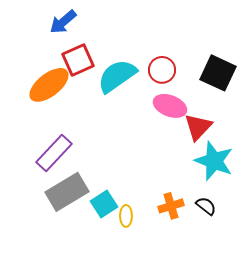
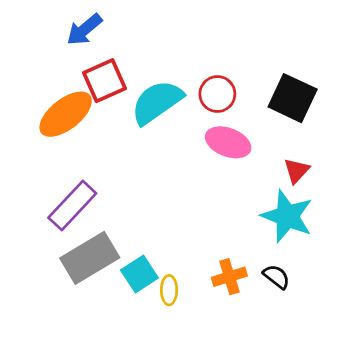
red triangle: (198, 127) -> (297, 171), moved, size x0.7

